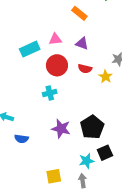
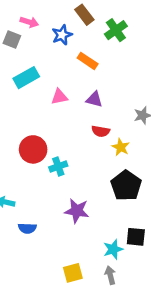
cyan rectangle: (30, 49) -> (26, 78), moved
red circle: (57, 65) -> (33, 149), moved
yellow star: (106, 77) -> (121, 147), moved
black pentagon: (92, 127) -> (126, 186), moved
black square: (105, 153) -> (136, 237), turned 35

